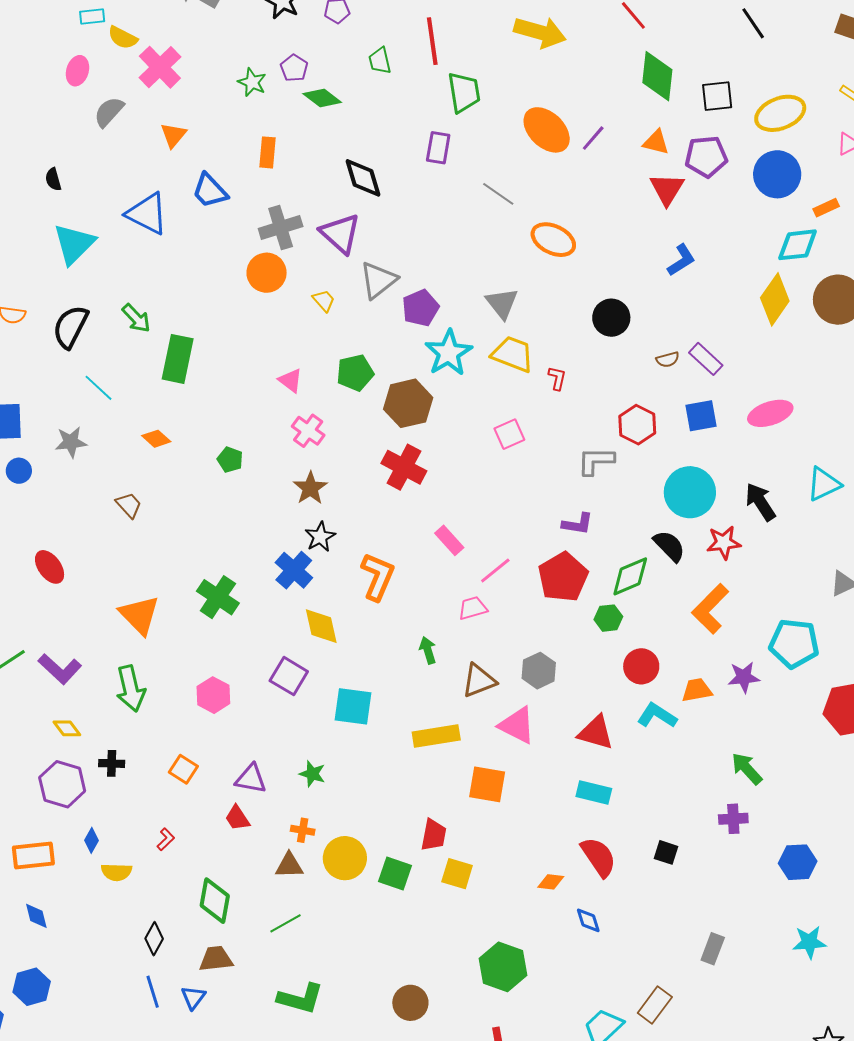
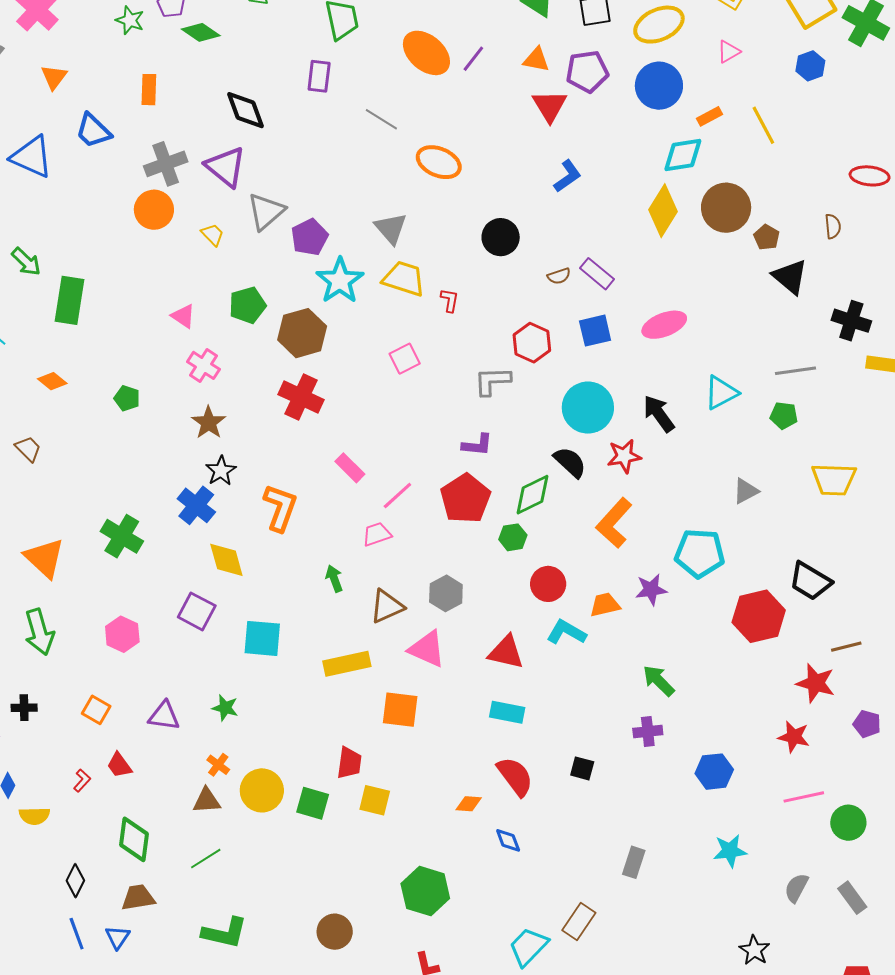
red trapezoid: (237, 818) -> (119, 765), moved
orange cross: (303, 830) -> (218, 765), turned 30

